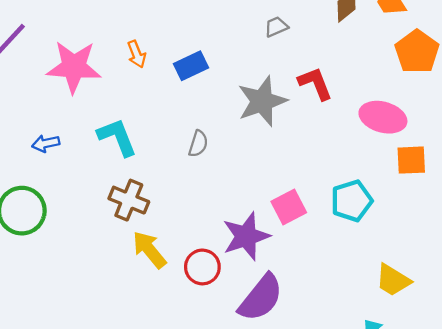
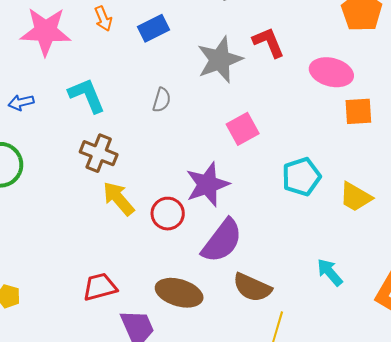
cyan pentagon: (352, 201) -> (301, 177), moved
pink square: (289, 207) -> (243, 129), moved
yellow trapezoid: (393, 280) -> (356, 197), moved

